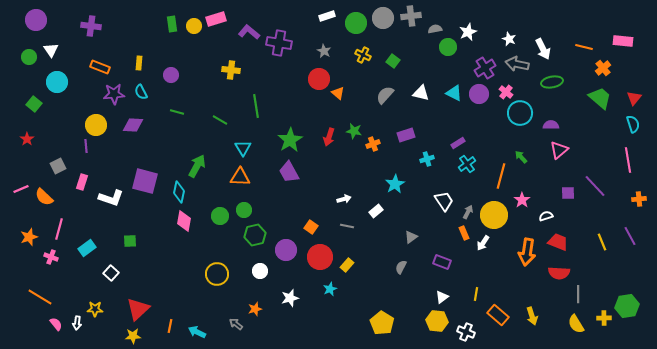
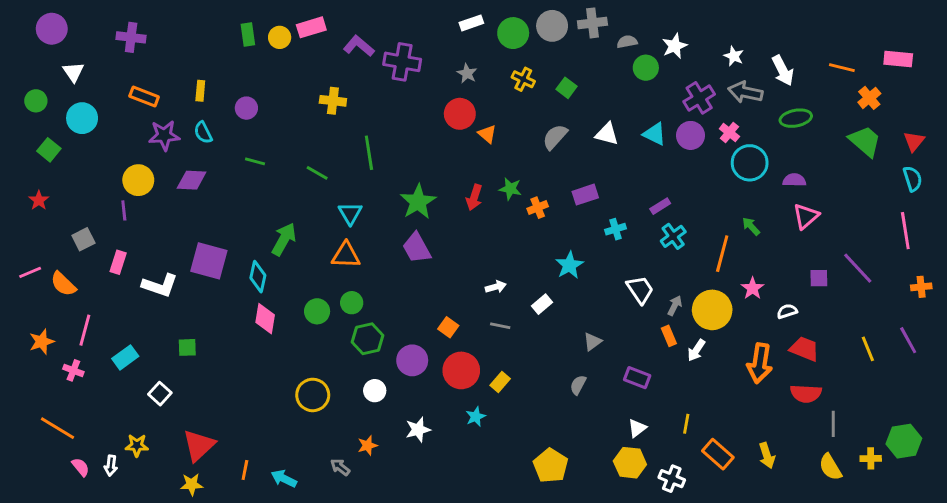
green circle: (29, 57) -> (36, 101), moved

